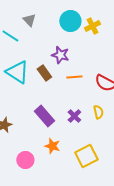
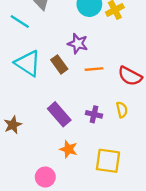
purple cross: (74, 116) -> (94, 114), turned -32
yellow square: (86, 156) -> (108, 161), turned 35
pink circle: (25, 160) -> (45, 177), moved

